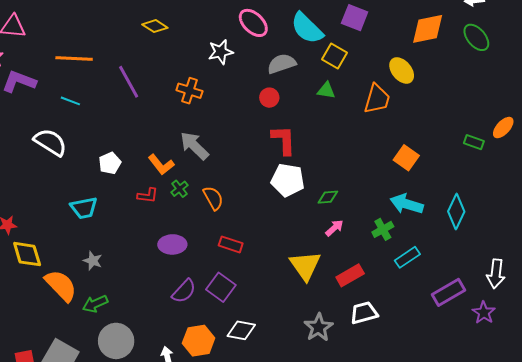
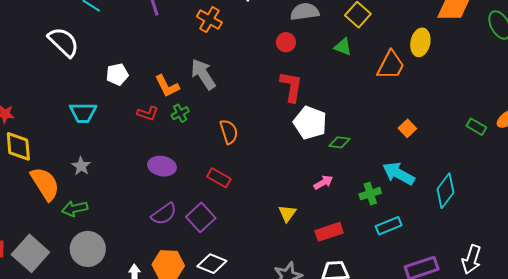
yellow ellipse: (402, 70) -> (420, 42), turned 40
orange square: (406, 158) -> (407, 128), size x0.7
white pentagon: (288, 180) -> (310, 123), moved
green diamond: (328, 197) -> (340, 142), moved
orange semicircle: (213, 198) -> (229, 132), moved
yellow triangle: (305, 266) -> (287, 213), size x0.6

